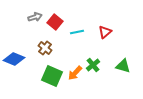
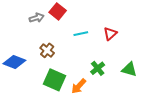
red square: (55, 22) -> (58, 11), moved
orange arrow: (75, 73) -> (79, 86), moved

